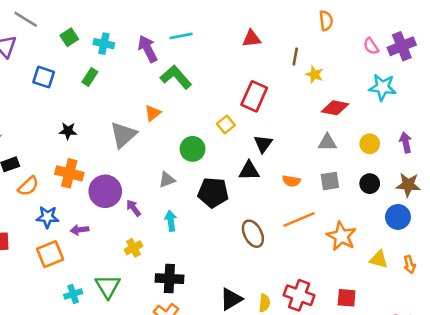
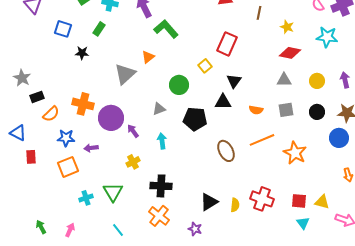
yellow star: (314, 74) -> (287, 27), moved
black star: (68, 131) -> (82, 53), moved
yellow triangle: (379, 259) -> (322, 202), moved

